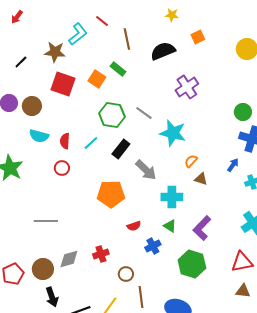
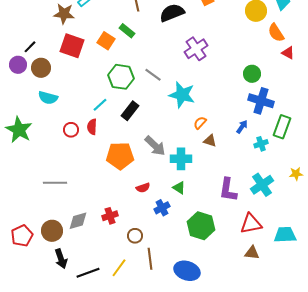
black line: (21, 62) -> (30, 47), moved
red semicircle: (65, 141) -> (92, 127), moved
gray arrow: (146, 170) -> (155, 146), moved
purple L-shape: (202, 228) -> (228, 190), moved, turned -35

